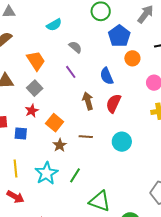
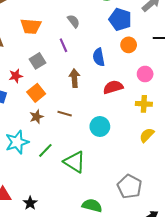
blue pentagon: (119, 36) -> (120, 19), turned -30
orange trapezoid: (36, 61) -> (31, 26), turned 115
gray square: (35, 88) -> (37, 61), moved
red semicircle: (113, 103) -> (113, 87), moved, turned 36
green triangle: (100, 201) -> (75, 162), moved

